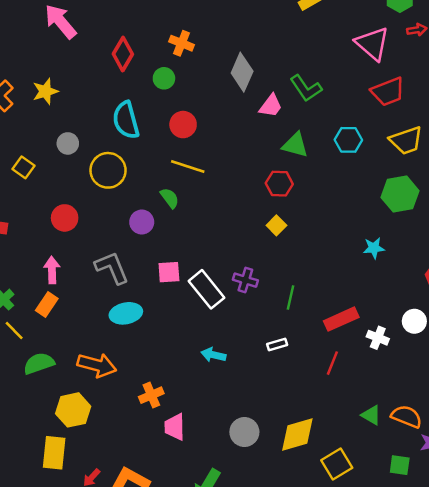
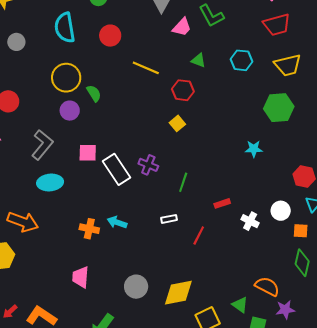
green triangle: (295, 145) -> (198, 60), size x0.7
yellow line: (188, 167) -> (146, 68), moved
yellow circle: (108, 170) -> (66, 78), moved
gray L-shape: (112, 268) -> (42, 145), turned 56
red rectangle: (341, 319) -> (222, 203), size x0.6
red line: (332, 363) -> (199, 236), moved
orange cross: (151, 395) -> (89, 229), moved, turned 30
green triangle: (371, 415) -> (240, 305), moved

